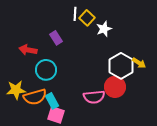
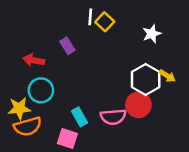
white star: (104, 29) -> (152, 34), moved
cyan circle: (46, 70) -> (41, 90), moved
orange semicircle: (35, 97) -> (28, 126), moved
cyan rectangle: (52, 101) -> (79, 117), moved

